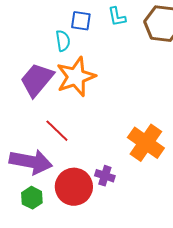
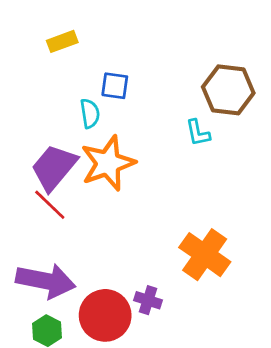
cyan L-shape: (117, 17) -> (198, 133), moved
red line: (57, 131) -> (50, 205), moved

